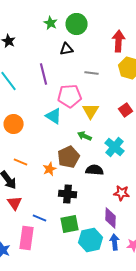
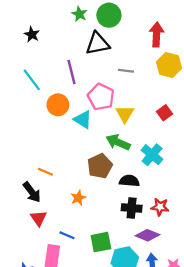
black triangle: (67, 49) -> (98, 44), size x1.6
pink pentagon: (70, 96) -> (101, 97), turned 30
orange circle: (14, 124) -> (58, 105), moved
green arrow: (85, 136) -> (118, 142), size x1.5
orange star: (50, 169) -> (78, 198), moved
black cross: (68, 194) -> (132, 208), moved
purple diamond: (111, 218) -> (147, 235), turned -70

